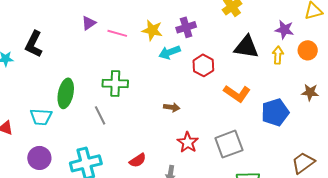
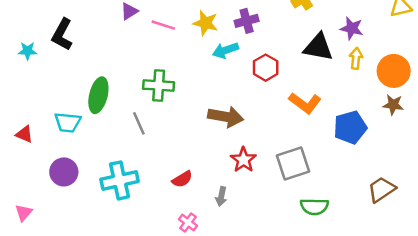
purple star: (284, 30) -> (352, 28), moved
orange circle: (308, 50) -> (394, 71), moved, size x1.4
brown arrow: (172, 107) -> (226, 117), size x1.8

